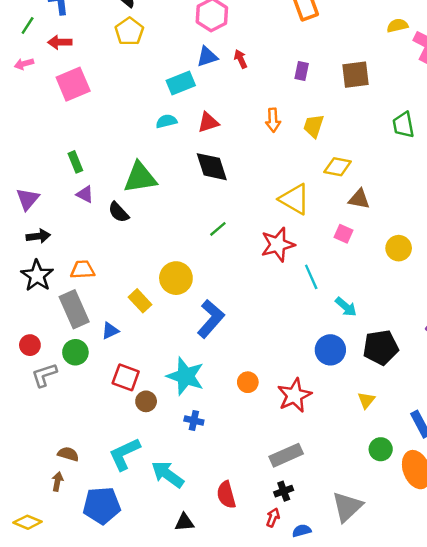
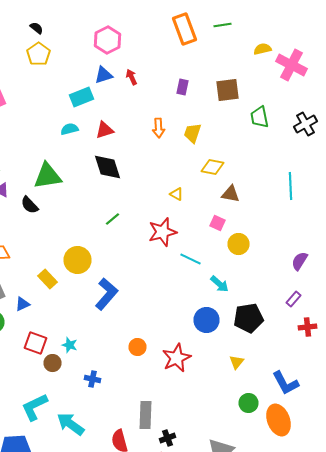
green trapezoid: (403, 125) -> (260, 117), moved
yellow triangle: (294, 199) -> (176, 194), size x0.5
yellow circle: (399, 248) -> (238, 244), moved
cyan line: (311, 277) -> (190, 259), turned -40
cyan star: (186, 376) -> (70, 345), moved, size x0.5
gray rectangle: (286, 455) -> (146, 415), moved, turned -64

